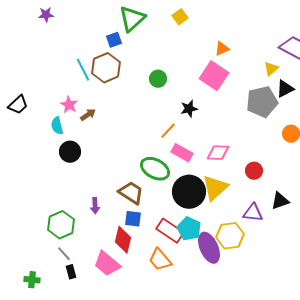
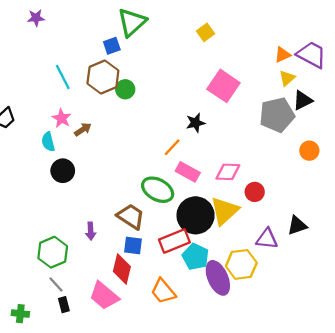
yellow square: (180, 17) -> (206, 32), moved
orange triangle: (222, 49) -> (283, 55), moved
cyan line: (83, 70) -> (63, 77), moved
green circle: (158, 79) -> (125, 89), moved
red circle: (254, 171) -> (255, 192), moved
red rectangle: (170, 231) -> (174, 241), moved, turned -56

